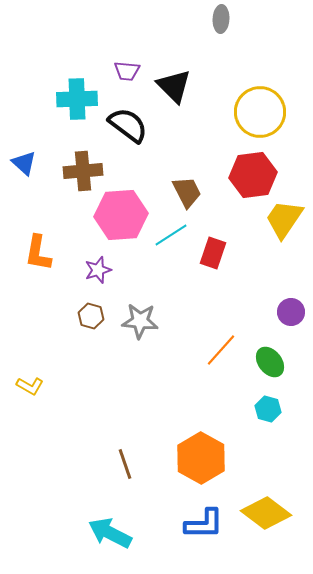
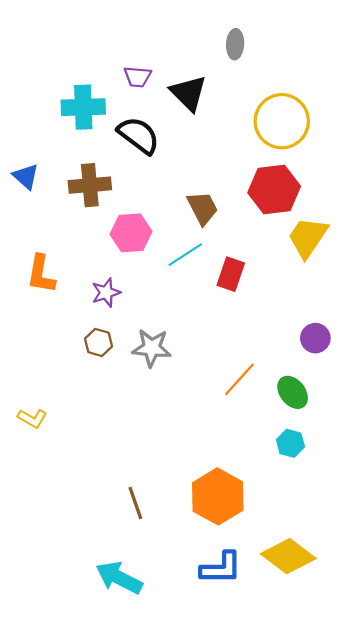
gray ellipse: (221, 19) -> (235, 44), moved
pink hexagon: (121, 215) -> (131, 233), size x0.7

